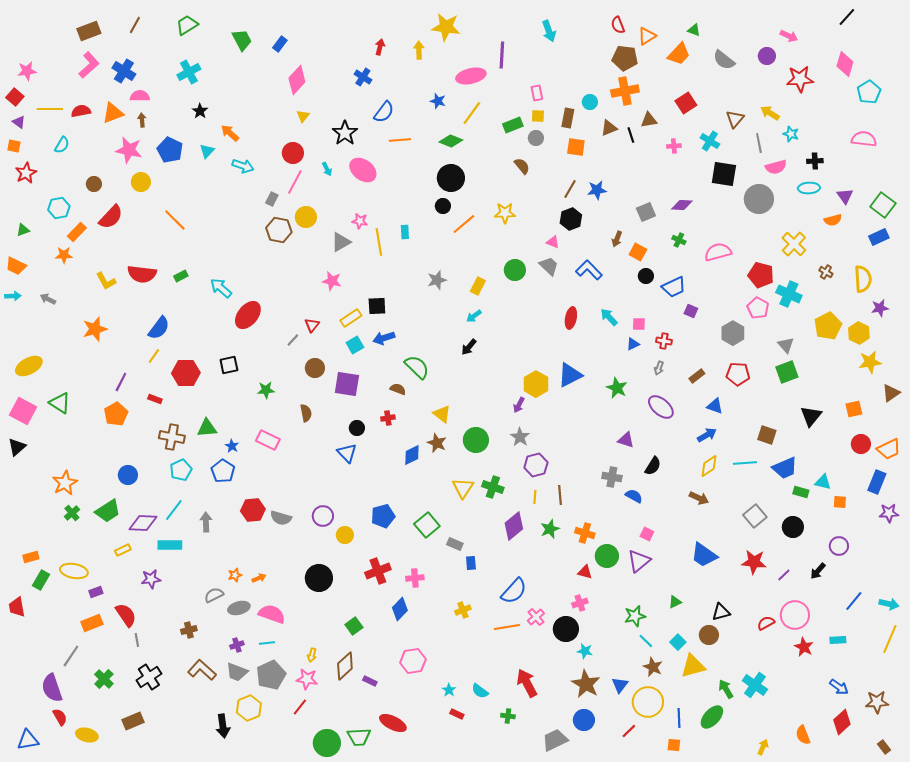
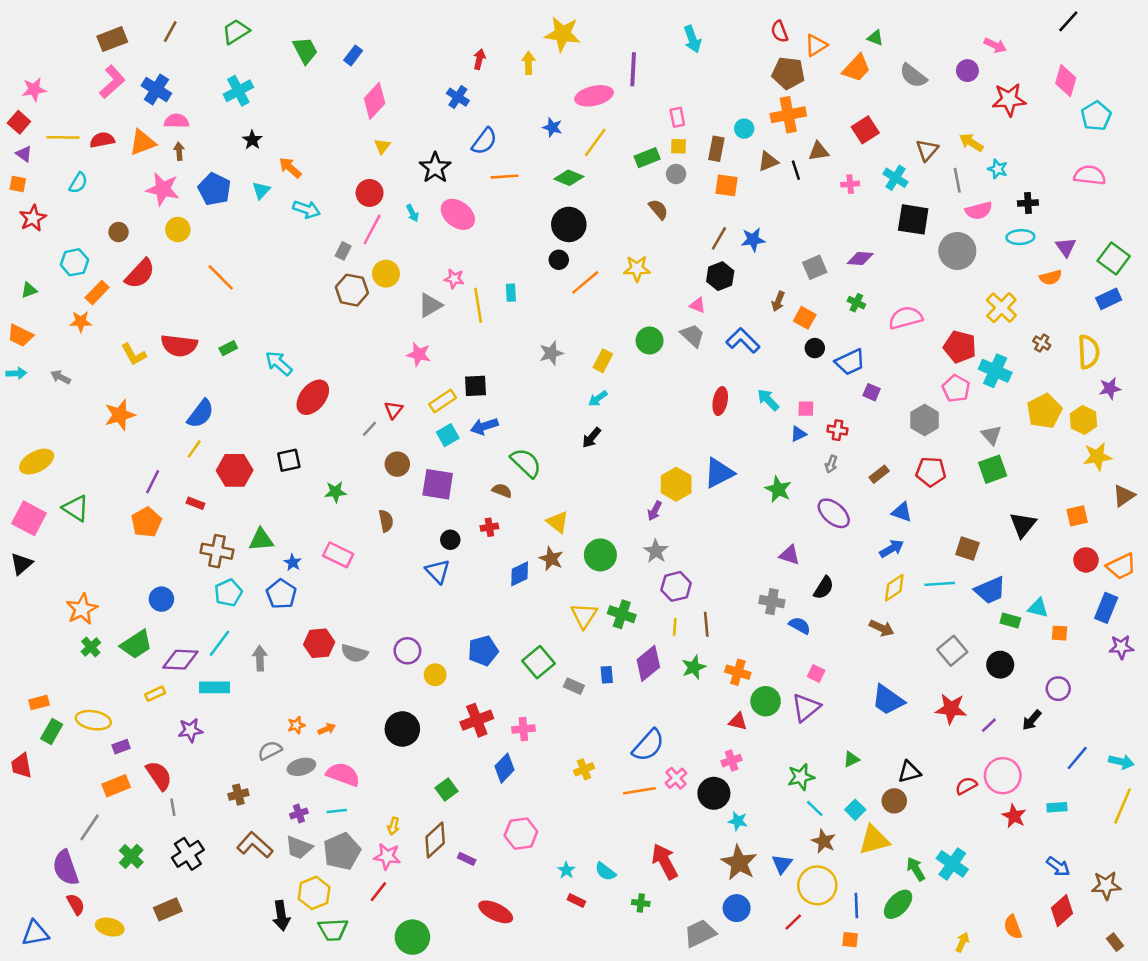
blue rectangle: (471, 563) -> (607, 675), moved
green trapezoid: (359, 737) -> (333, 930), moved

